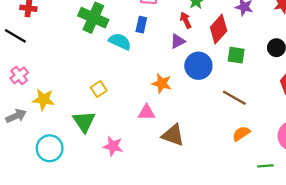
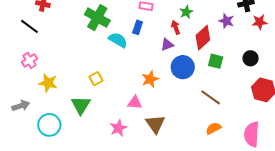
orange star: (162, 83) -> (150, 79), turned 30
gray arrow: (16, 116) -> (21, 106), moved
brown triangle: (173, 135) -> (155, 124), turned 30
pink star: (113, 146) -> (118, 128), moved, turned 30

